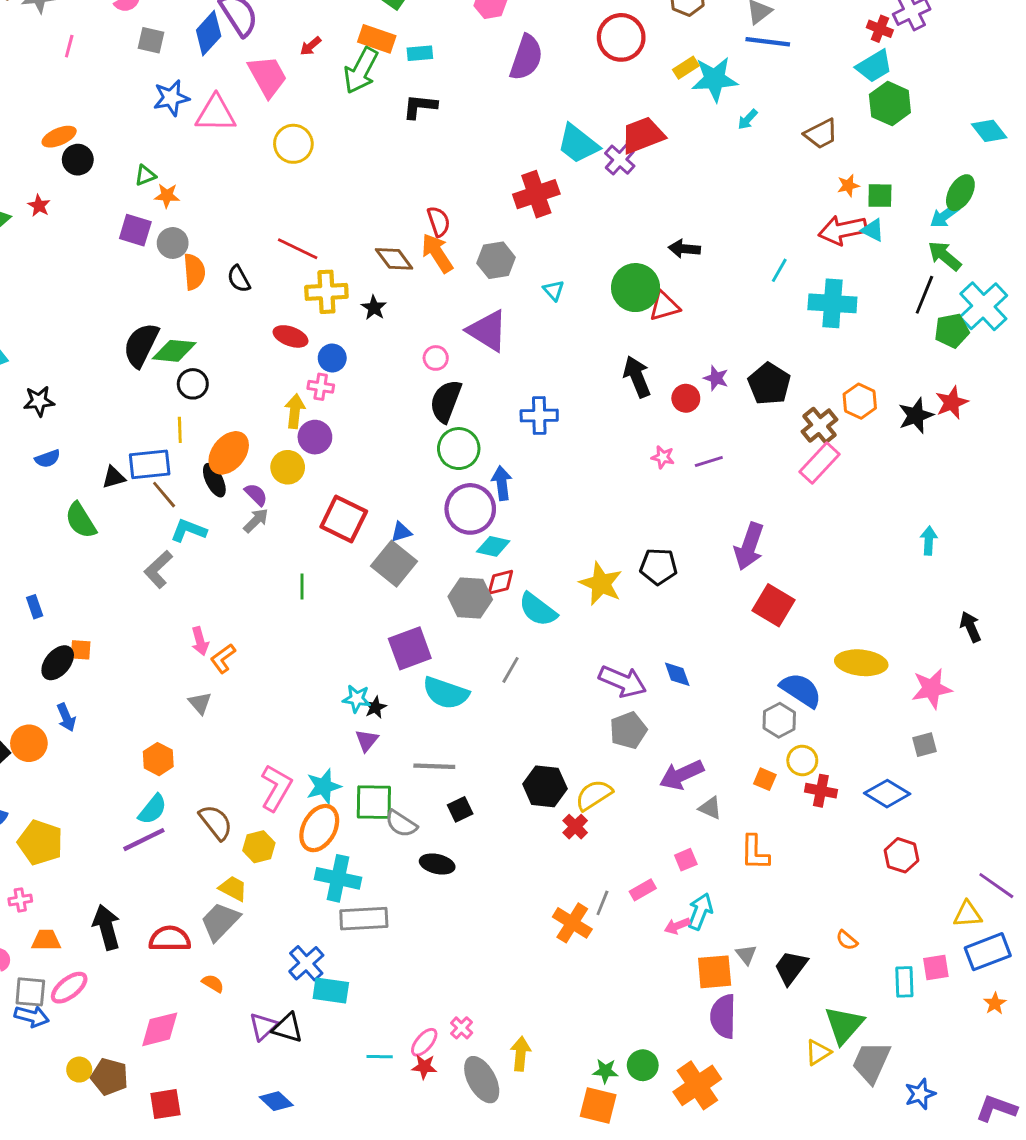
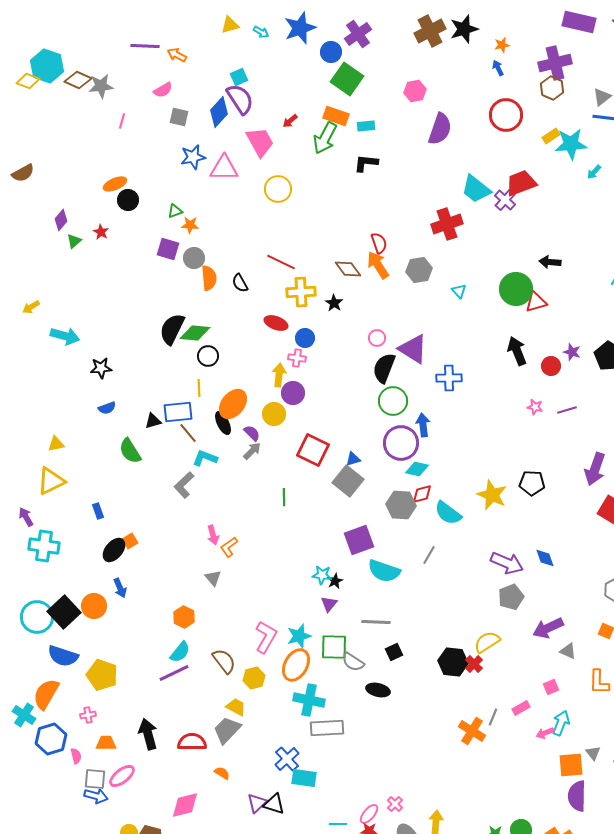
purple triangle: (487, 331) -> (413, 349), moved
orange square: (81, 650) -> (130, 541), turned -35
black hexagon: (545, 786) -> (453, 662), moved

